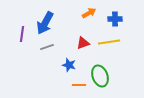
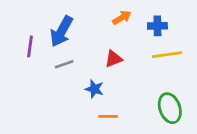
yellow line: (109, 42) -> (167, 55), moved
green ellipse: (100, 76) -> (170, 108), moved

